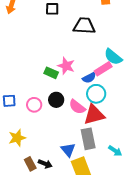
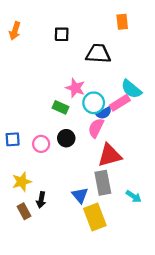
pink star: (66, 66) -> (75, 88), moved
cyan circle: (96, 94) -> (94, 103), moved
pink semicircle: (77, 107) -> (96, 128), moved, turned 78
brown rectangle: (30, 164) -> (24, 211), moved
black arrow: (45, 164) -> (41, 200), moved, turned 80

